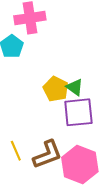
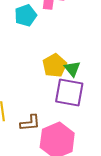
brown L-shape: (47, 154) -> (30, 123), size x0.7

